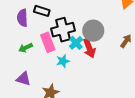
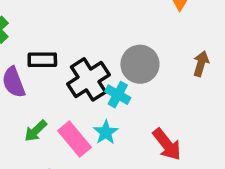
pink rectangle: (48, 42) -> (75, 139), moved
red arrow: (89, 48) -> (167, 144), moved

